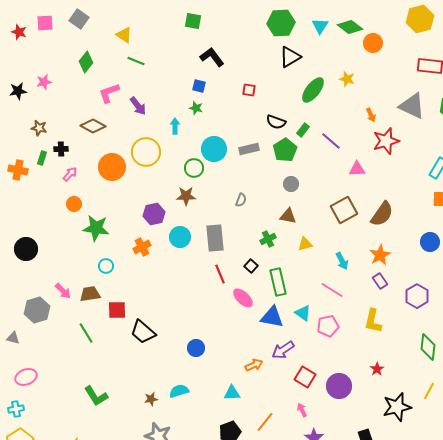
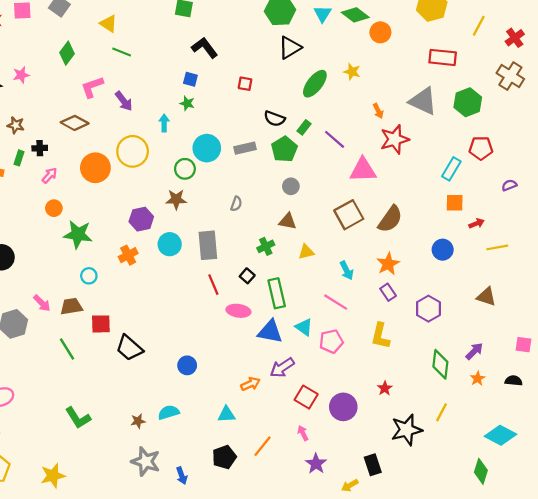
pink triangle: (357, 169) -> (363, 170), size x1.5
pink ellipse: (243, 298) -> (238, 311), turned -35

